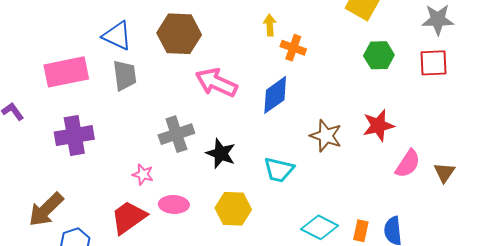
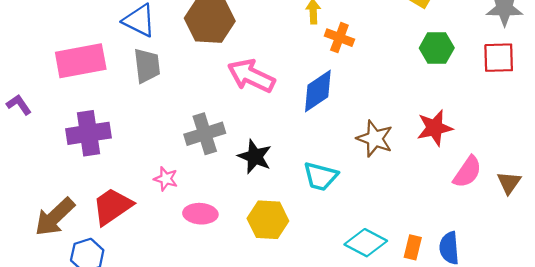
red trapezoid: (129, 217) -> (112, 206), moved

